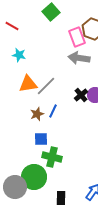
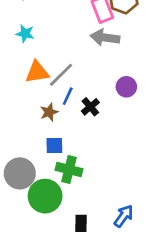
black cross: (81, 95) -> (90, 107), moved
blue line: (53, 111) -> (68, 96), moved
gray circle: (15, 187) -> (20, 173), moved

